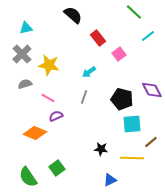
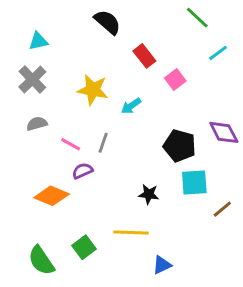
yellow star: (49, 65) -> (93, 90), moved
gray line: (84, 97) -> (103, 143), moved
black star: (101, 149) -> (149, 194), moved
yellow line: (132, 158) -> (131, 233), moved

